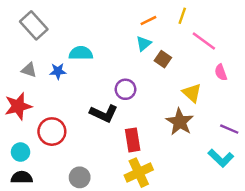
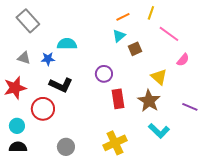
brown square: (163, 59) -> (135, 49), turned 32
pink semicircle: (221, 72) -> (183, 60), turned -120
black L-shape: (104, 113) -> (61, 85), moved
red rectangle: (133, 140) -> (118, 99), moved
cyan L-shape: (221, 158) -> (159, 131), moved

